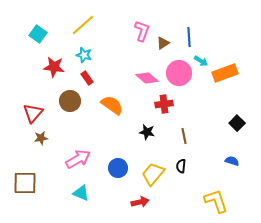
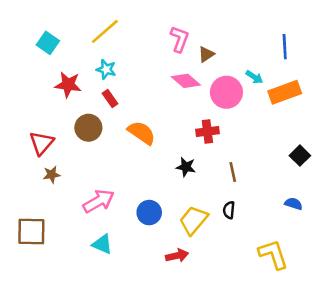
blue line: (189, 37) -> (285, 47), moved
pink diamond: (147, 78) -> (186, 81), moved

